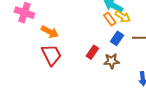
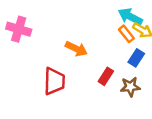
orange arrow: (50, 32) -> (76, 49), moved
red trapezoid: (51, 55) -> (54, 81), turned 30

